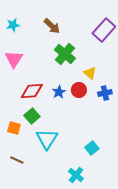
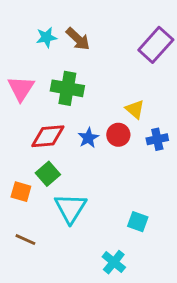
cyan star: (13, 25) -> (46, 37), moved
green cross: (65, 54) -> (67, 88), moved, turned -30
cyan square: (92, 148) -> (138, 222), turned -32

